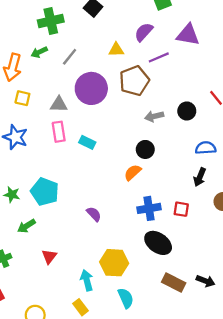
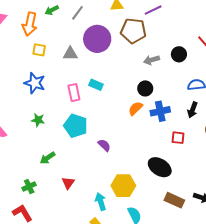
brown pentagon: (134, 81) -> (133, 31), turned 30
pink rectangle: (59, 132) -> (74, 93), moved
cyan pentagon: (45, 192) -> (76, 126), moved
green star: (12, 195) -> (38, 120), moved
blue cross: (149, 208) -> (160, 111), moved

